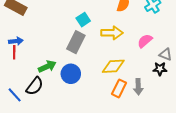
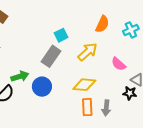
yellow arrow: (112, 33) -> (88, 52), turned -50
pink semicircle: (145, 41) -> (119, 64), turned -105
orange rectangle: (119, 88) -> (87, 107), turned -36

